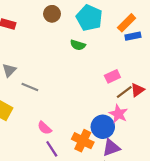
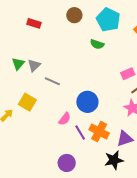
blue circle: (103, 127) -> (87, 102), moved
pink semicircle: (45, 128) -> (65, 119), turned -96
purple line: (52, 149) -> (80, 133), moved

